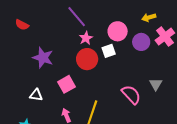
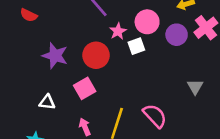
pink star: (86, 38) -> (118, 31), moved
red circle: (87, 59) -> (96, 55), moved
pink semicircle: (131, 95) -> (155, 116), moved

